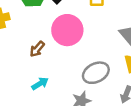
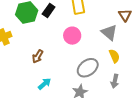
pink circle: (67, 30) -> (72, 36), moved, size x0.7

